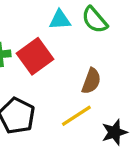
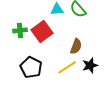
black star: (114, 132) -> (90, 65), moved

